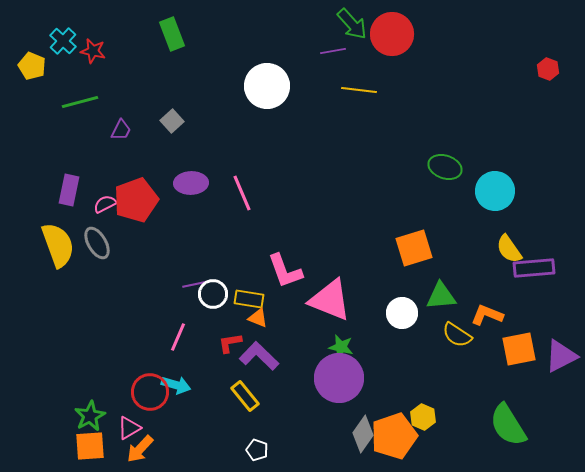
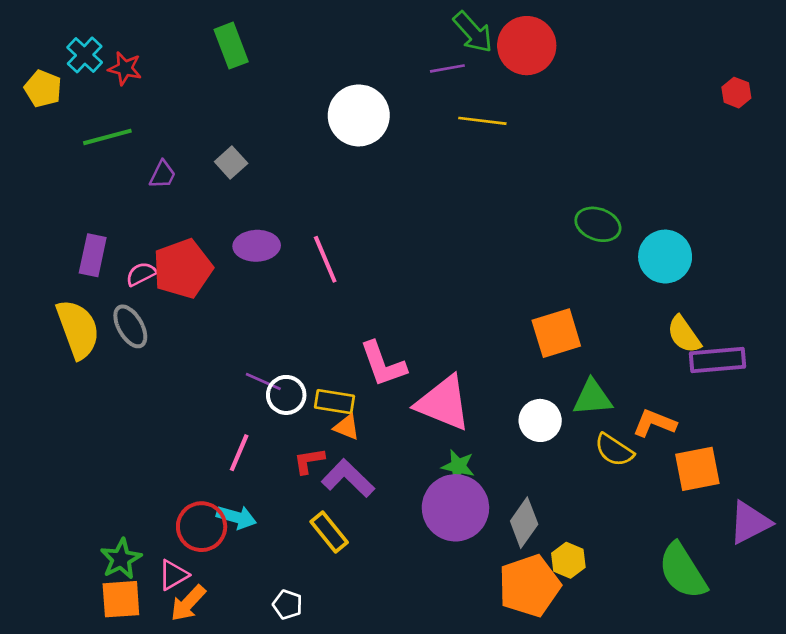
purple line: (196, 284) -> (263, 381), turned 36
purple triangle: (561, 356) -> (750, 523), moved
gray diamond: (363, 434) -> (524, 523), moved
white pentagon: (257, 450) -> (288, 605), moved

